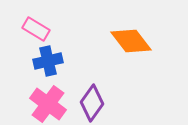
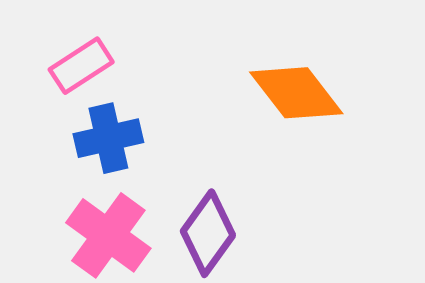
pink rectangle: (36, 29) -> (81, 66), turned -64

